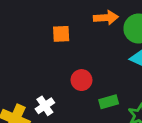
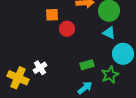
red circle: (82, 80) -> (67, 29), moved

